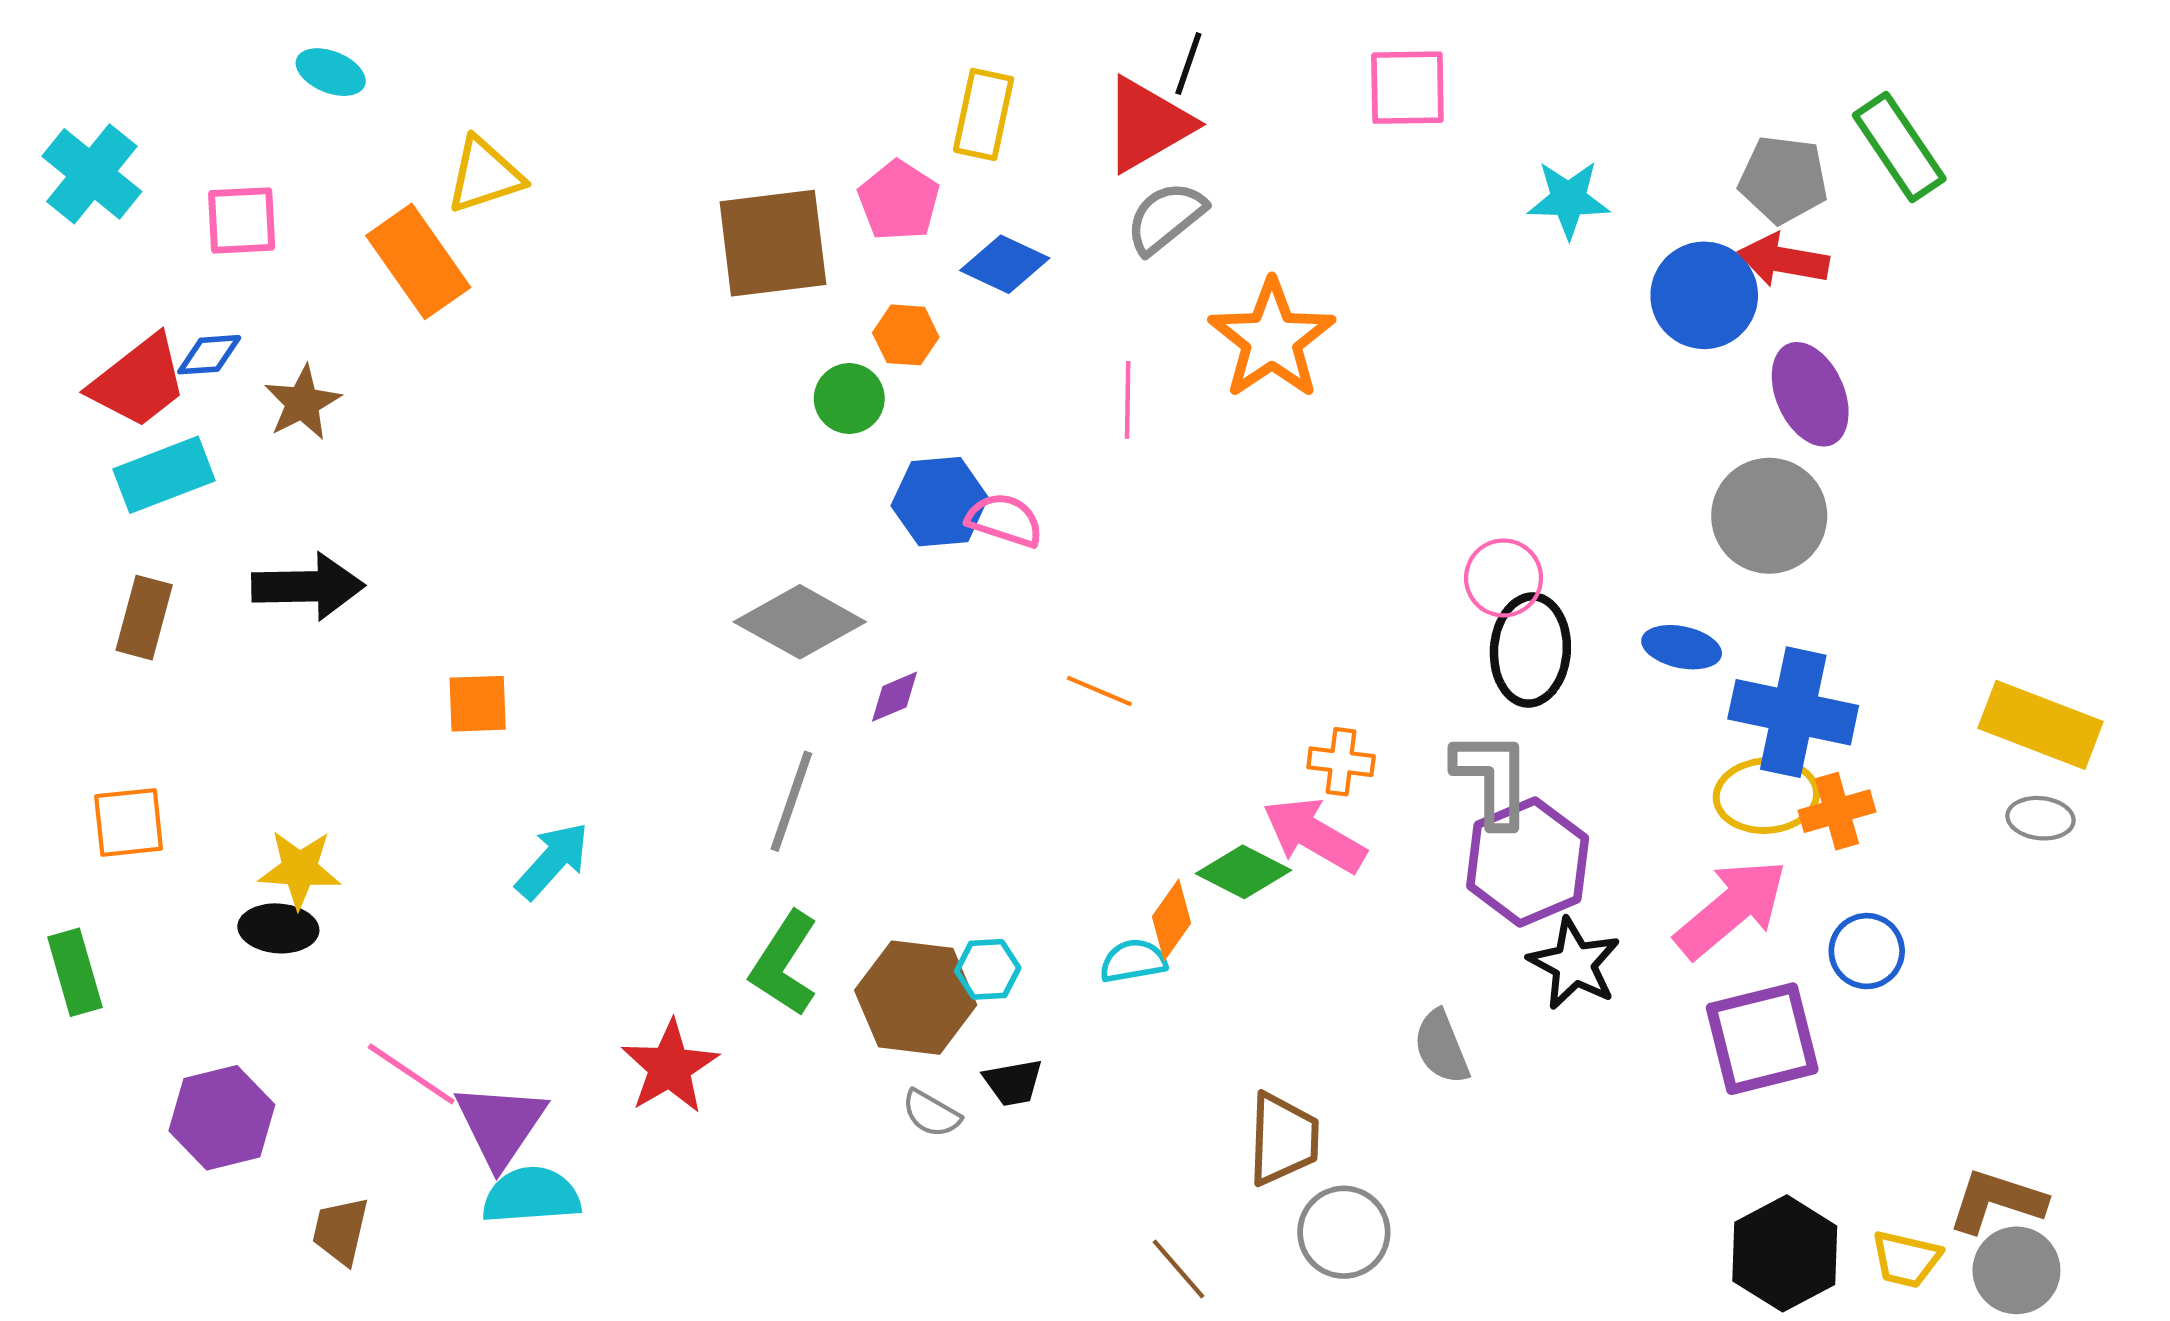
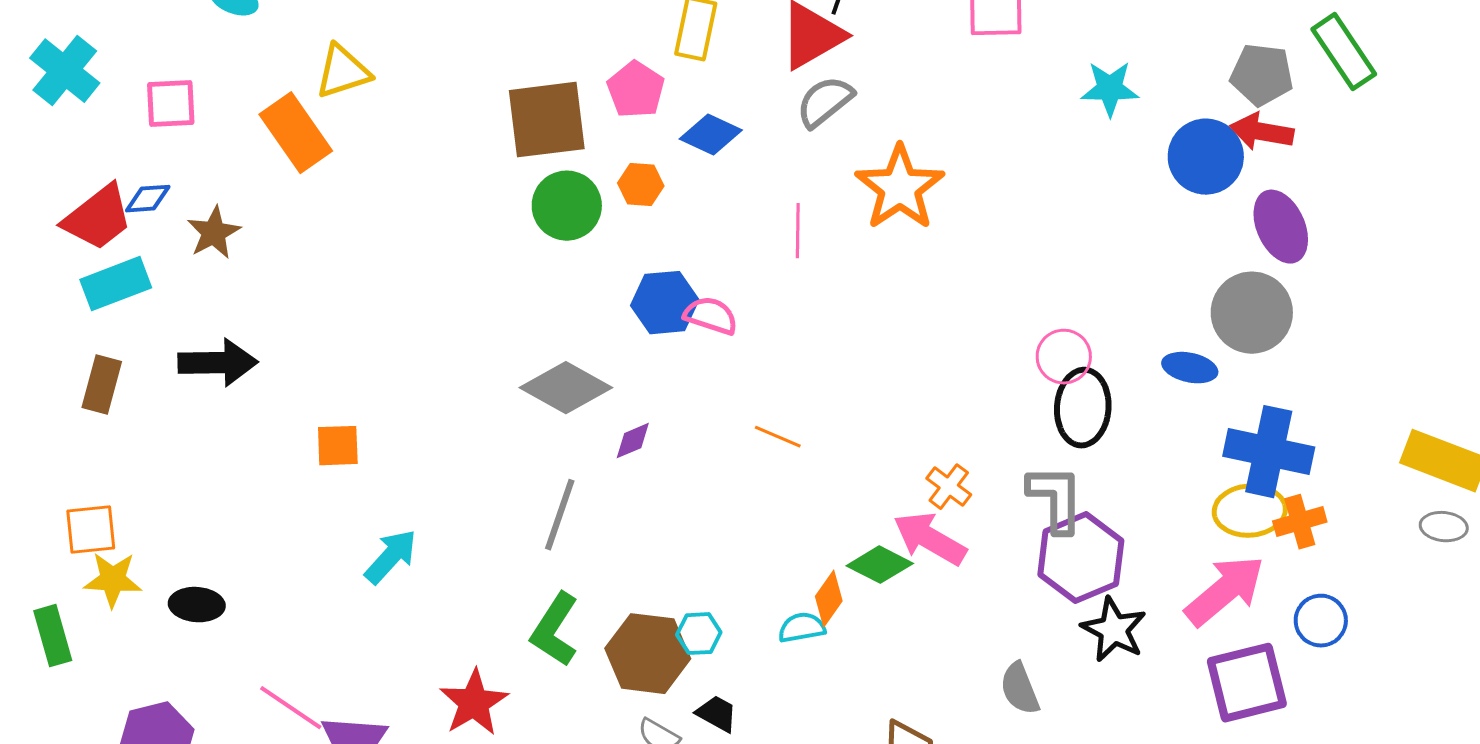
green circle: (849, 398) -> (567, 206), moved, size x1.4
blue ellipse: (1682, 647) -> (1190, 368), moved
orange cross: (1341, 762) -> (949, 487), turned 30
yellow star: (300, 869) -> (113, 580), moved
black trapezoid: (1013, 1082) -> (717, 714), turned -141

